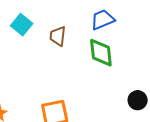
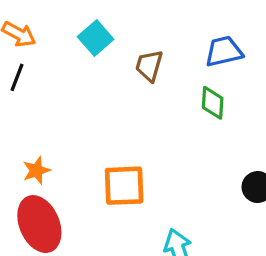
green diamond: (101, 53) -> (213, 103), size x0.7

